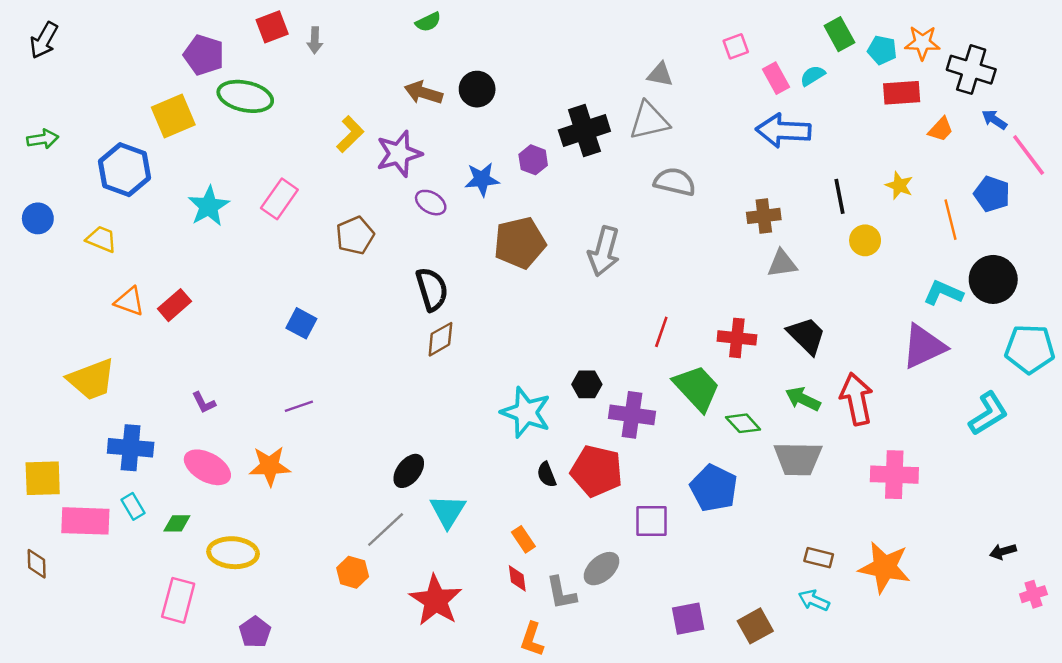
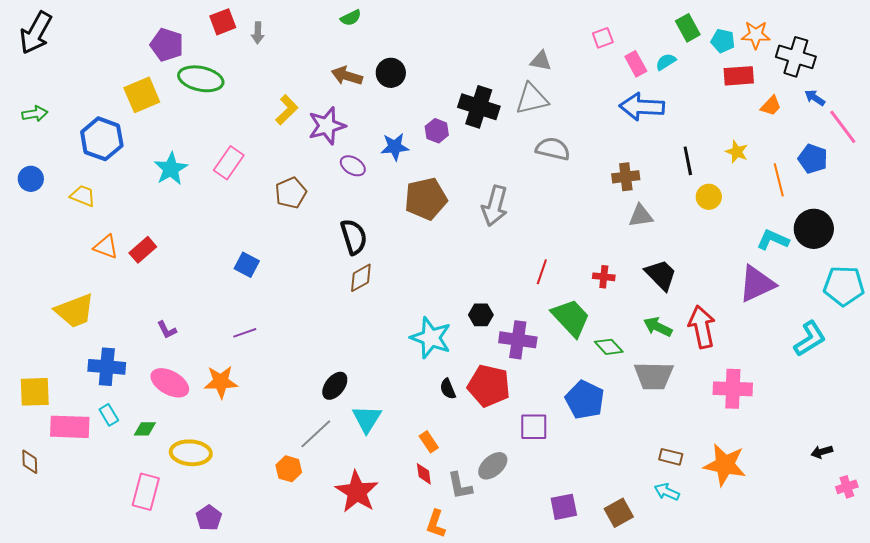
black arrow: (44, 40) -> (36, 33), size x1.4
black cross: (584, 131) -> (479, 107), turned 36
red cross: (737, 338) -> (604, 277), size x0.7

